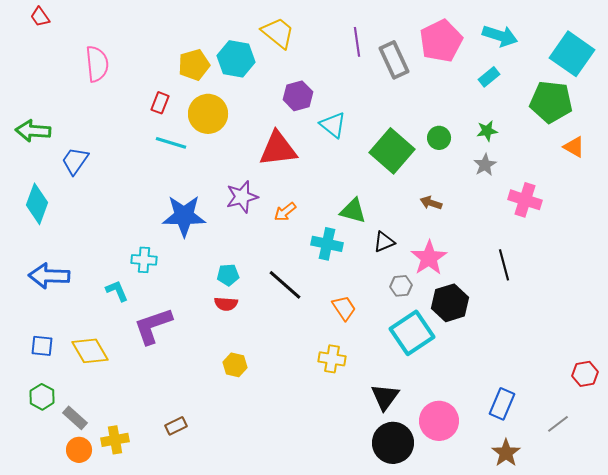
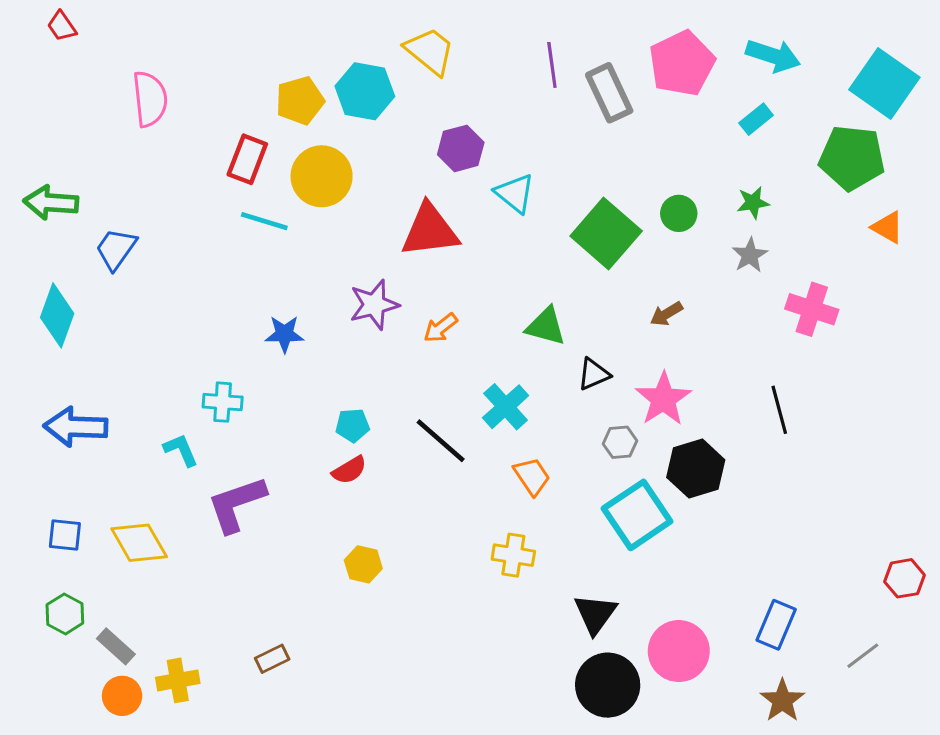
red rectangle: (160, 103) -> (247, 159), size x1.4
brown arrow: (431, 203) -> (666, 314), turned -50
blue star: (184, 216) -> (284, 334), size x0.6
cyan cross: (327, 244) -> (506, 407), moved, turned 36
red semicircle: (226, 304) -> (349, 470), turned -35

